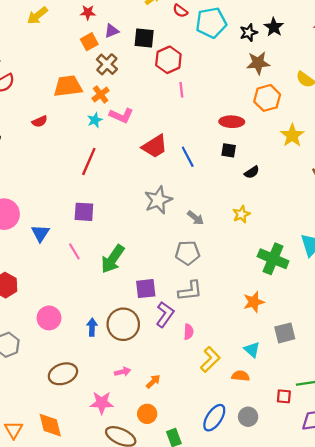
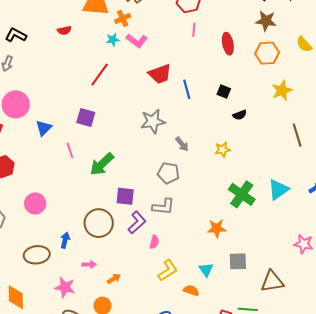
red ellipse: (232, 122) -> (228, 44), moved, turned 65
blue arrow: (92, 327) -> (65, 240), moved

